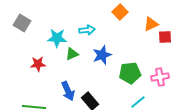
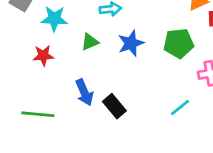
cyan star: (57, 38) -> (54, 19), moved
green pentagon: (130, 73) -> (179, 43), moved

